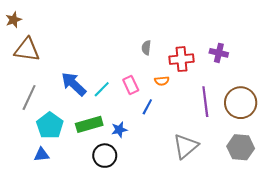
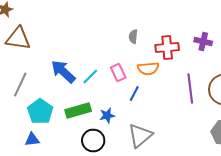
orange semicircle: (162, 81) -> (148, 68), size x1.5
gray triangle: (186, 146) -> (140, 136), moved

